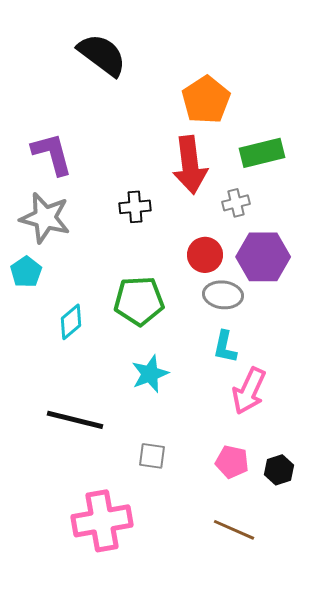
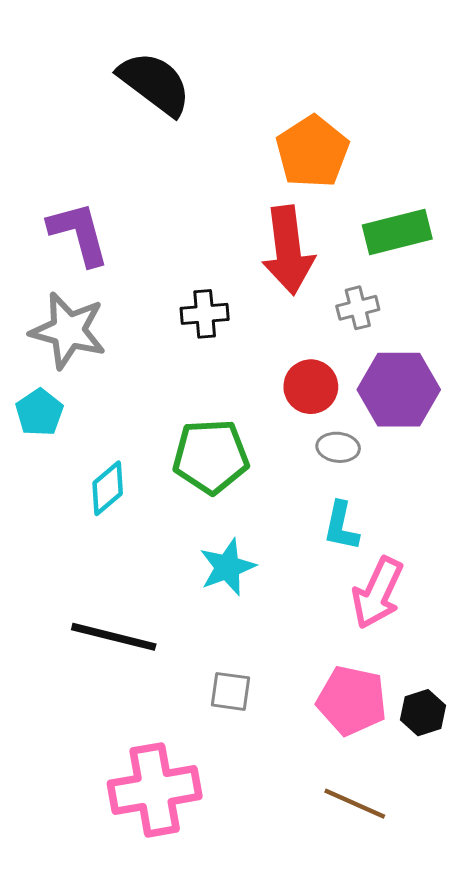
gray ellipse: (223, 295) -> (338, 447), size x0.7
pink pentagon: (232, 462) -> (352, 701), size x1.4

